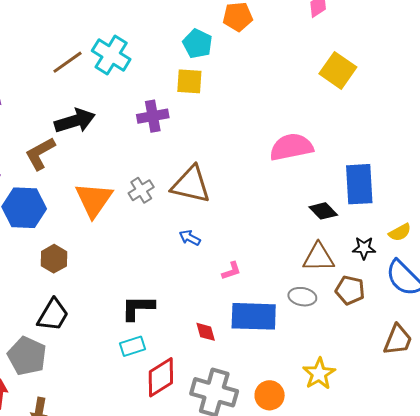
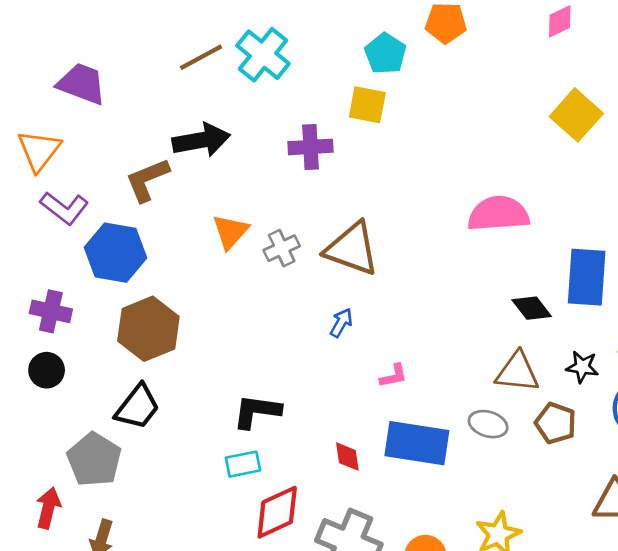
orange triangle: (94, 200) -> (230, 232), moved, size x0.7
blue arrow: (190, 238) -> (341, 323), turned 85
brown hexagon: (54, 259) -> (148, 329), size x1.6

